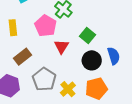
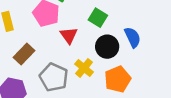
yellow cross: (68, 89) -> (84, 68), moved

